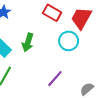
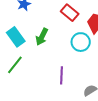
purple line: (55, 79) -> (62, 75), turned -48

